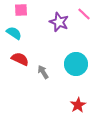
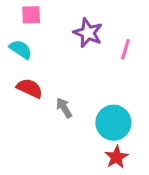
pink line: (84, 14) -> (125, 49), moved, turned 64
cyan circle: (76, 64) -> (113, 123), moved

